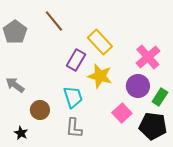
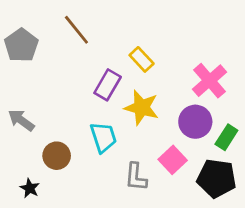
yellow rectangle: (100, 42) -> (142, 59), size x0.7
gray L-shape: (74, 128) -> (136, 177), moved

